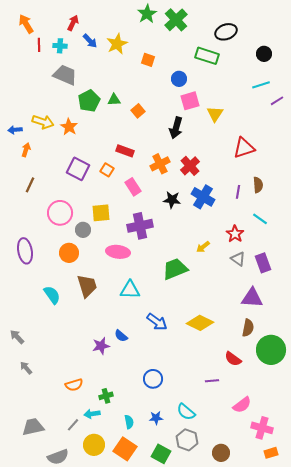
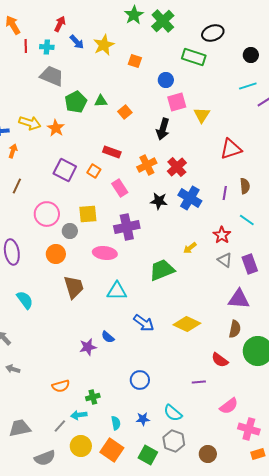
cyan semicircle: (52, 295) -> (25, 300), moved
gray arrow: (26, 368) -> (13, 369), turned -32

